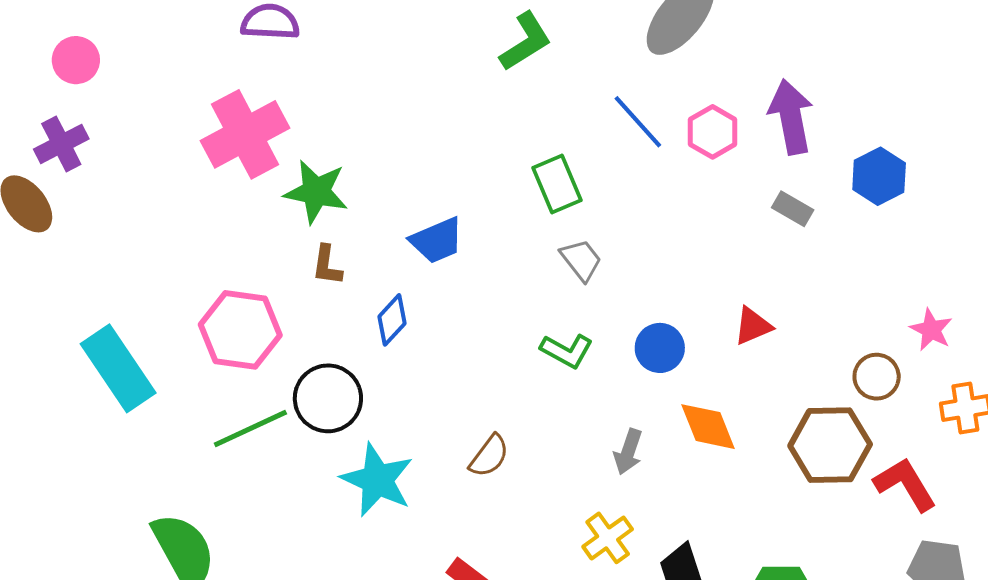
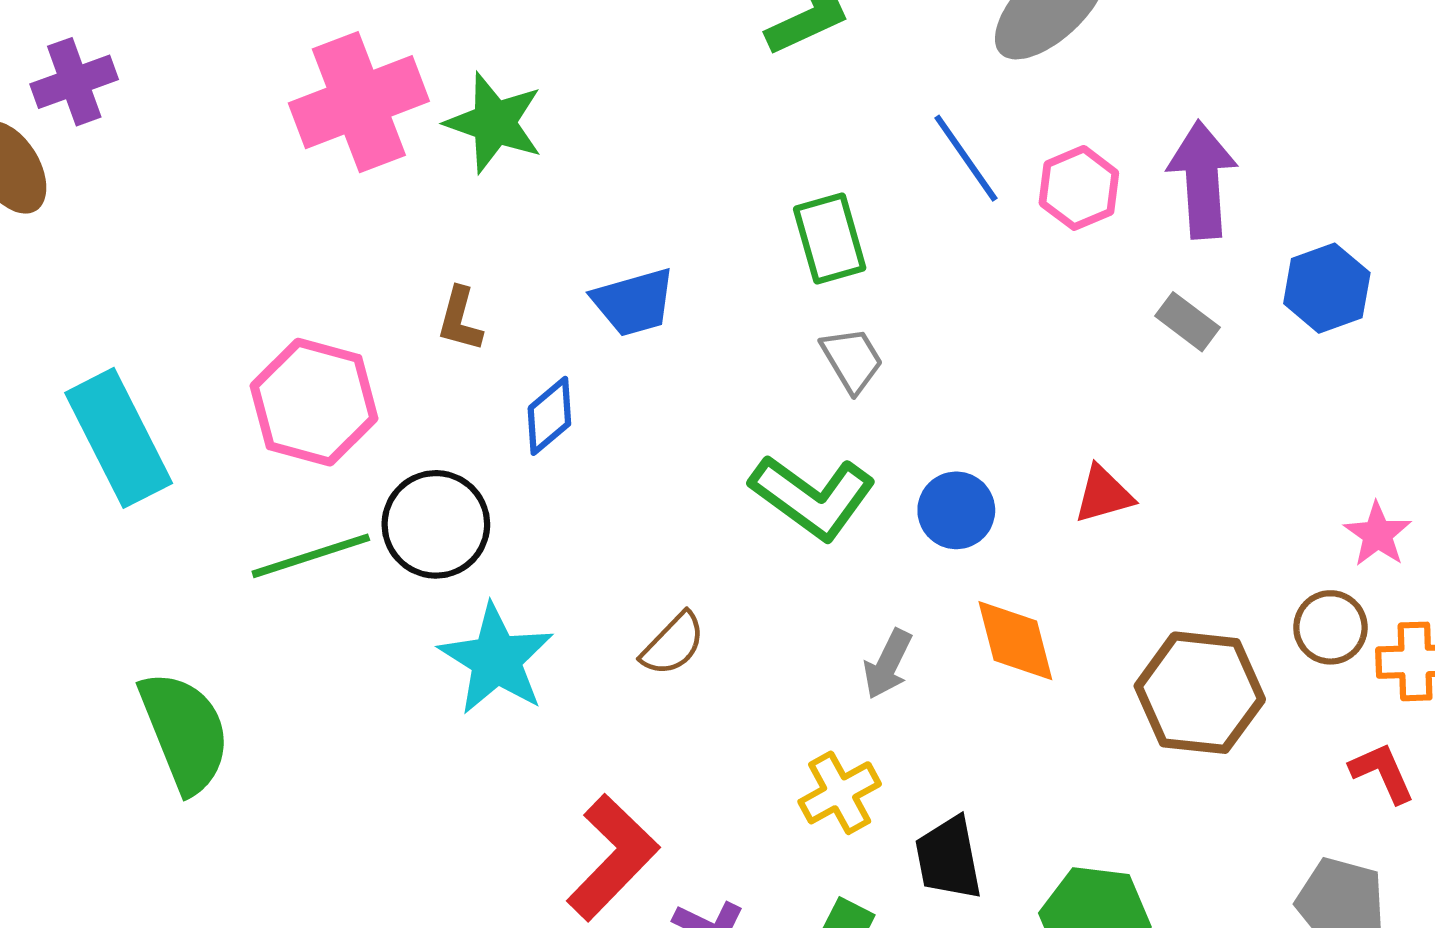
green star: (316, 192) -> (494, 123), moved
green L-shape: (567, 351) -> (813, 497), size x1.5
brown circle: (877, 377) -> (1330, 627), moved
red L-shape: (905, 484) -> (1382, 773), moved, size x0.7

